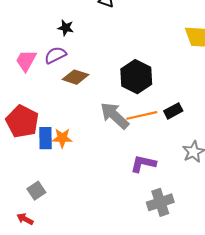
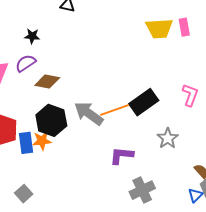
black hexagon: (136, 77) -> (51, 120), moved
black rectangle: (173, 111) -> (144, 102), size x1.6

